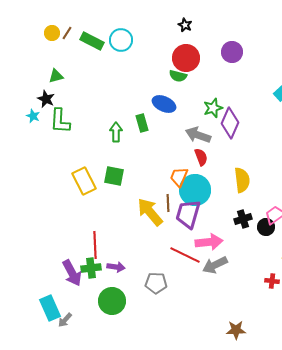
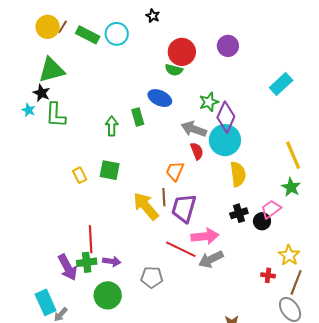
black star: (185, 25) -> (153, 16), moved
yellow circle: (52, 33) -> (48, 27), size x1.5
green triangle: (56, 76) -> (52, 70), size x1.8
yellow rectangle: (84, 181) -> (80, 175), size x0.6
cyan circle: (195, 190) -> (225, 140), moved

